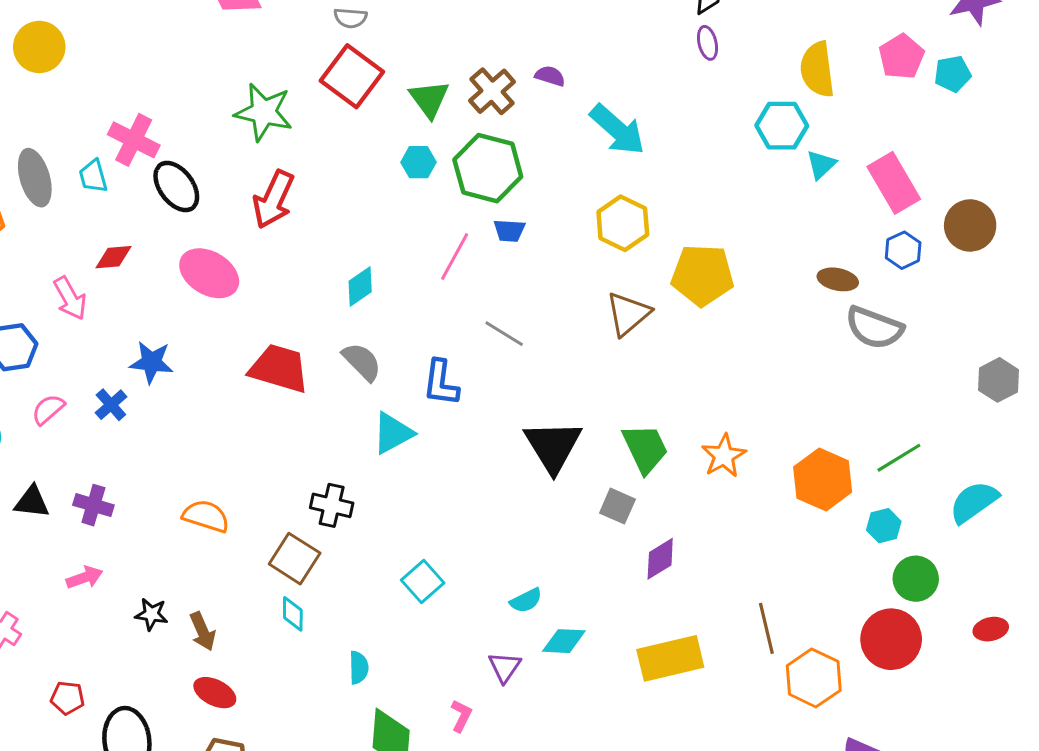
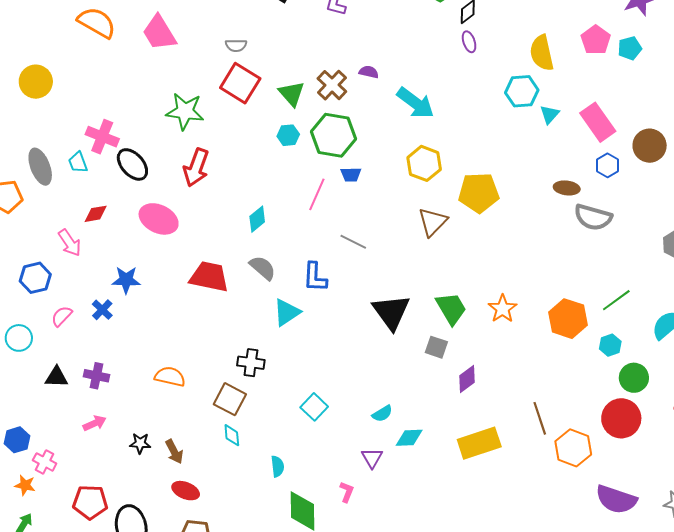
red pentagon: (67, 698) -> (90, 502), size x1.6

